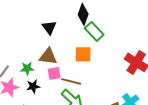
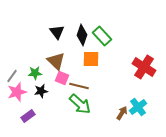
black diamond: (83, 14) -> (82, 35), moved
brown triangle: (48, 56) -> (56, 61), turned 36
pink square: (54, 73) -> (62, 78), turned 32

